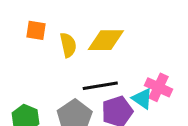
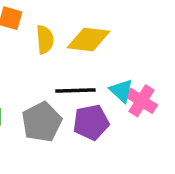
cyan triangle: (142, 99) -> (121, 91), moved

